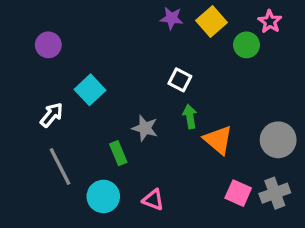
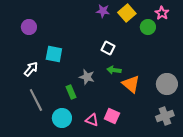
cyan square: (90, 90) -> (54, 54), turned -36
green arrow: (190, 116) -> (114, 70), turned -72
pink square: (238, 193) -> (112, 116), moved

